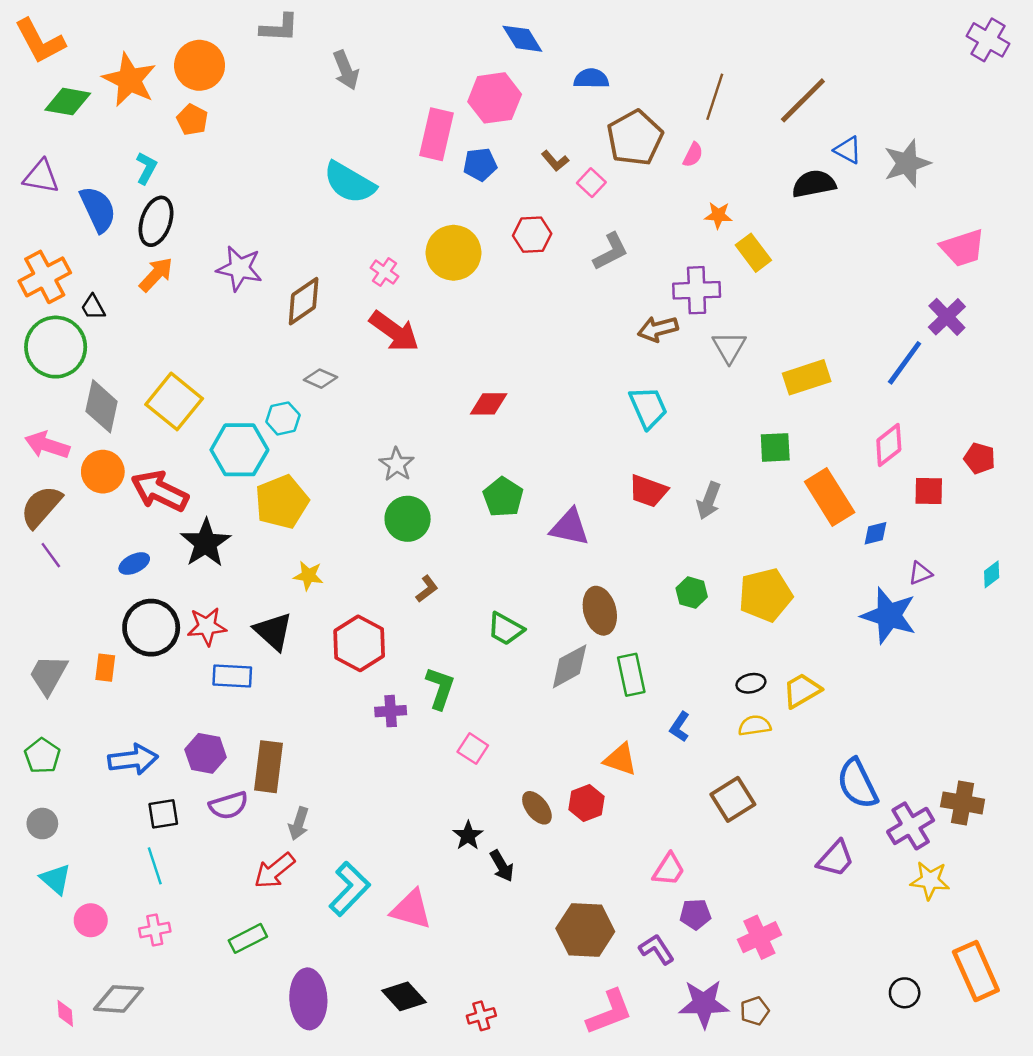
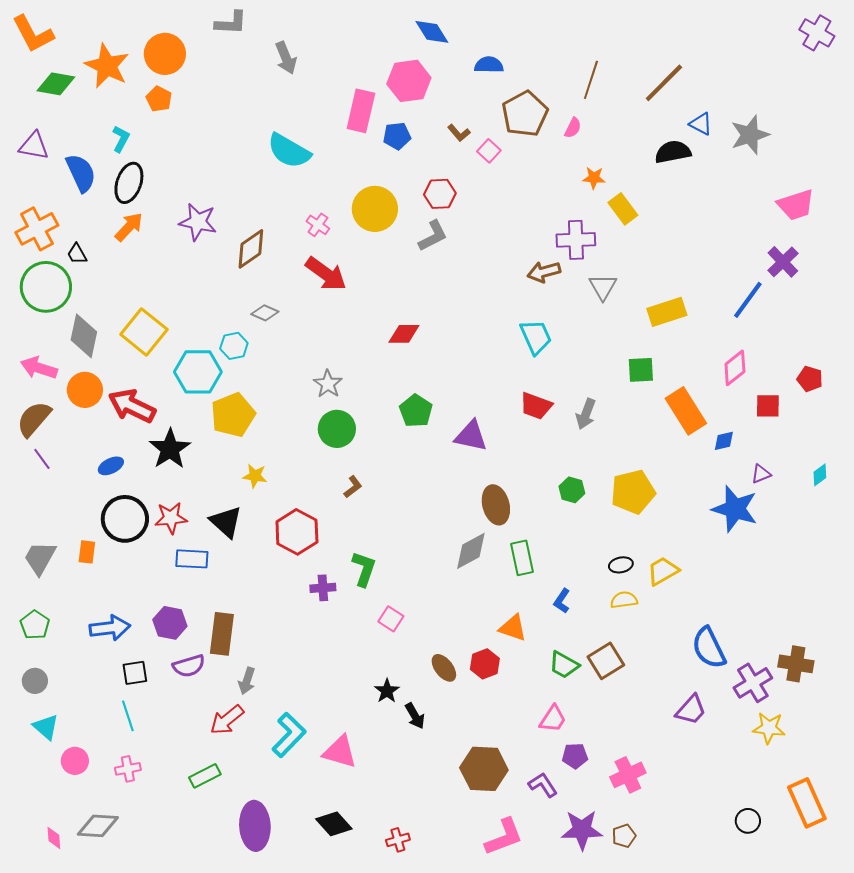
gray L-shape: (611, 252) -> (433, 236), moved
green trapezoid: (505, 629) -> (564, 665), moved

